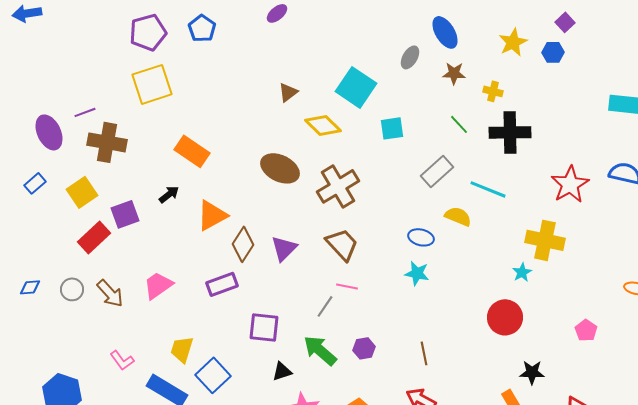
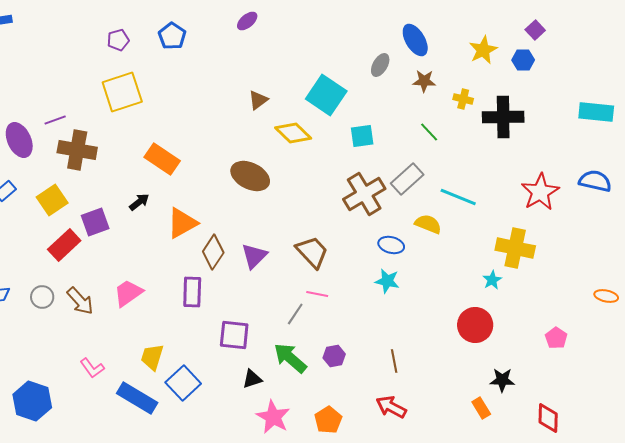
purple pentagon: (148, 32) -> (118, 40), size x0.6
black cross: (510, 132) -> (503, 117), moved
brown cross: (338, 186) -> (364, 194), moved
purple rectangle: (222, 284) -> (192, 292), turned -68

